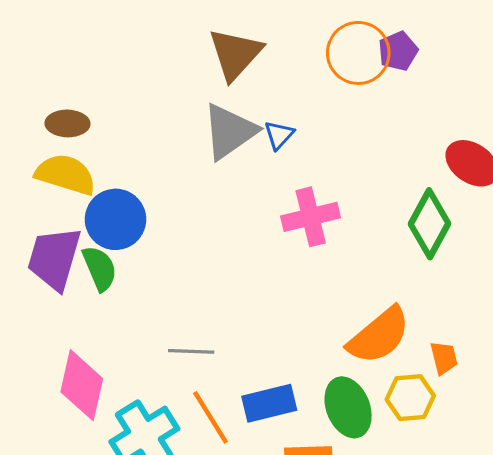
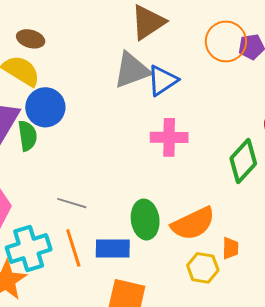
blue triangle: (279, 135) -> (163, 80), size x1.6
green ellipse: (348, 407) -> (145, 220), moved

